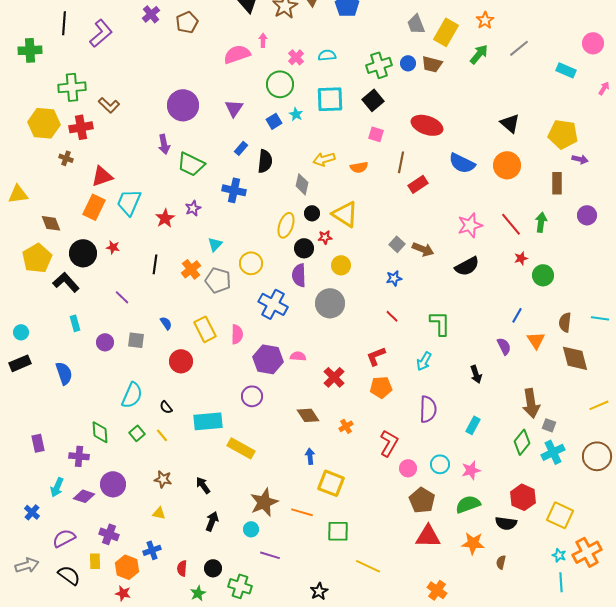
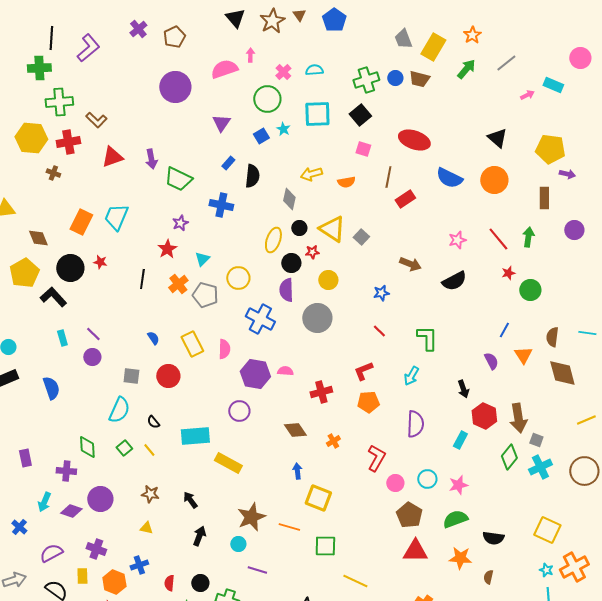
green cross: (30, 50) -> (39, 68), moved
pink arrow: (604, 88) -> (527, 95), moved, turned 32
purple circle: (183, 105) -> (175, 87), moved
red triangle: (102, 176) -> (112, 157), moved
red star: (165, 218) -> (167, 249), moved
pink star: (470, 225) -> (457, 240), size x0.7
gray square: (397, 244) -> (361, 237), moved
purple line: (122, 297) -> (93, 334), moved
gray square: (136, 340) -> (131, 376), moved
red cross: (334, 377) -> (321, 392), turned 30
red hexagon: (523, 497) -> (484, 416), moved

